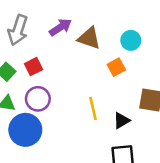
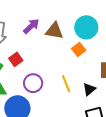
cyan circle: (131, 40) -> (86, 27), size x1.5
purple circle: (38, 99) -> (33, 83), moved

